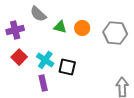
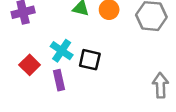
red square: (19, 57) -> (30, 65), moved

